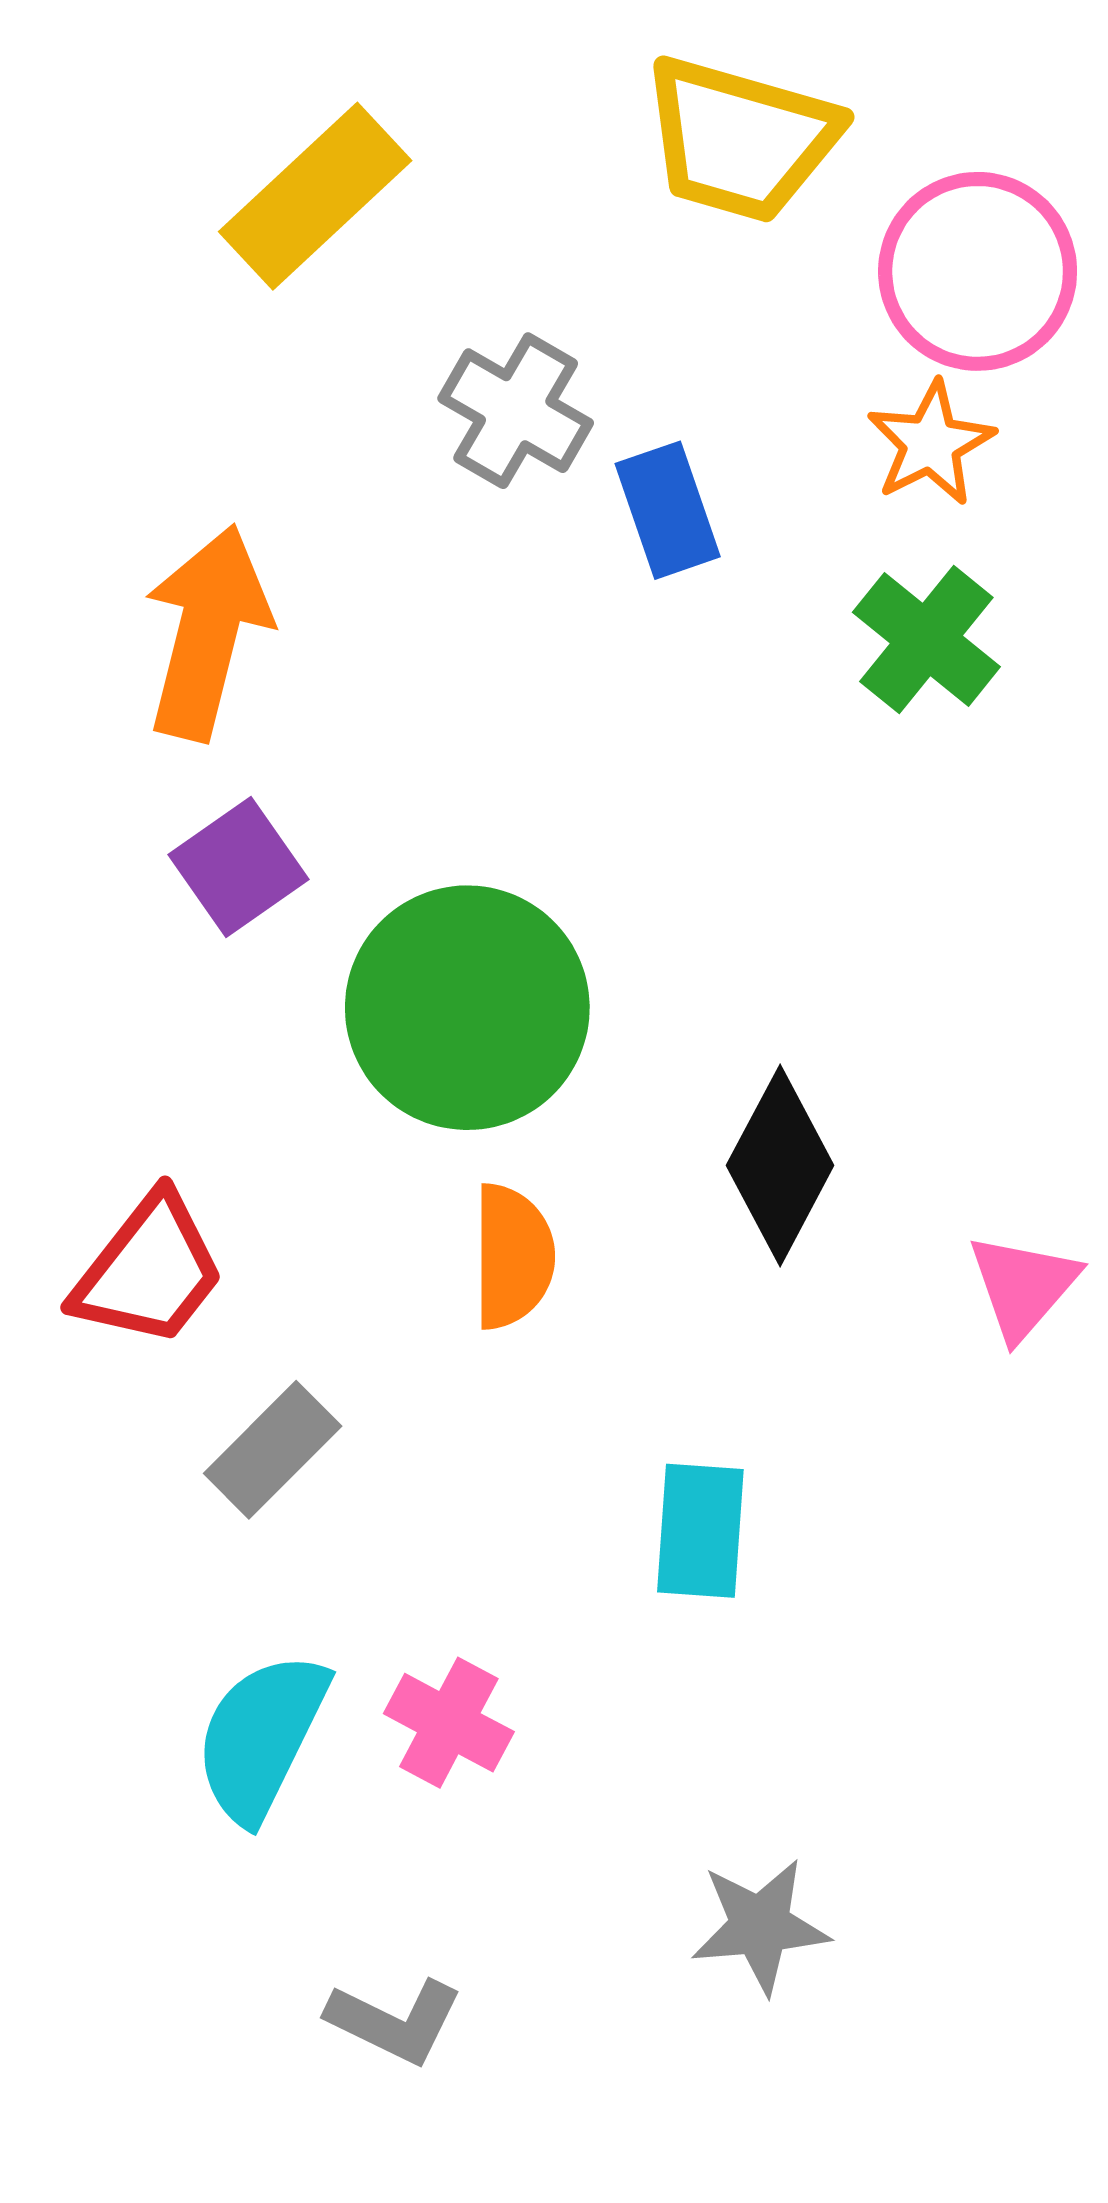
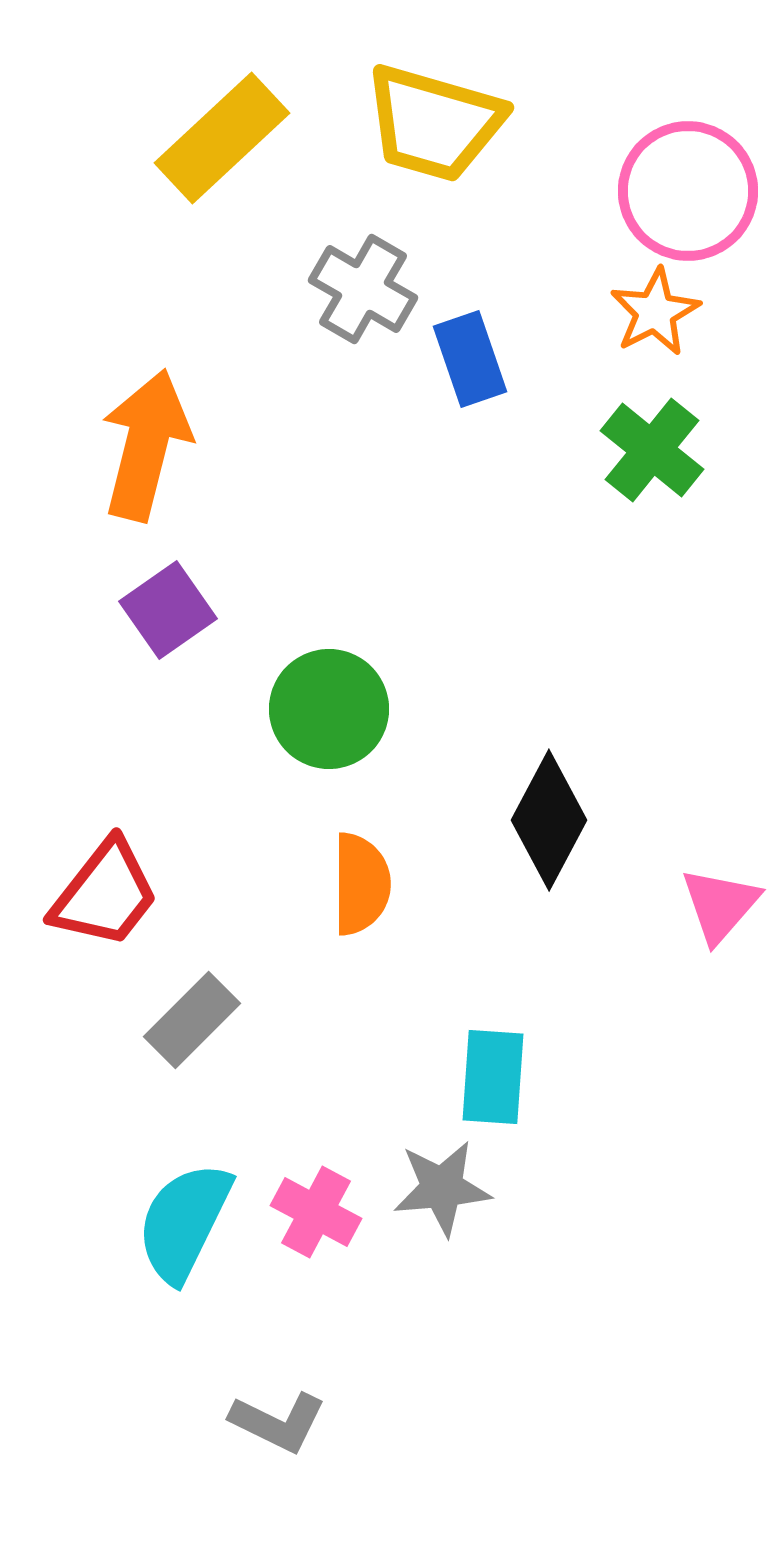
yellow trapezoid: (740, 139) -> (434, 123), moved
green circle: (467, 1008) -> (329, 709), size x0.7
gray star: (760, 1926) -> (442, 1188), moved

